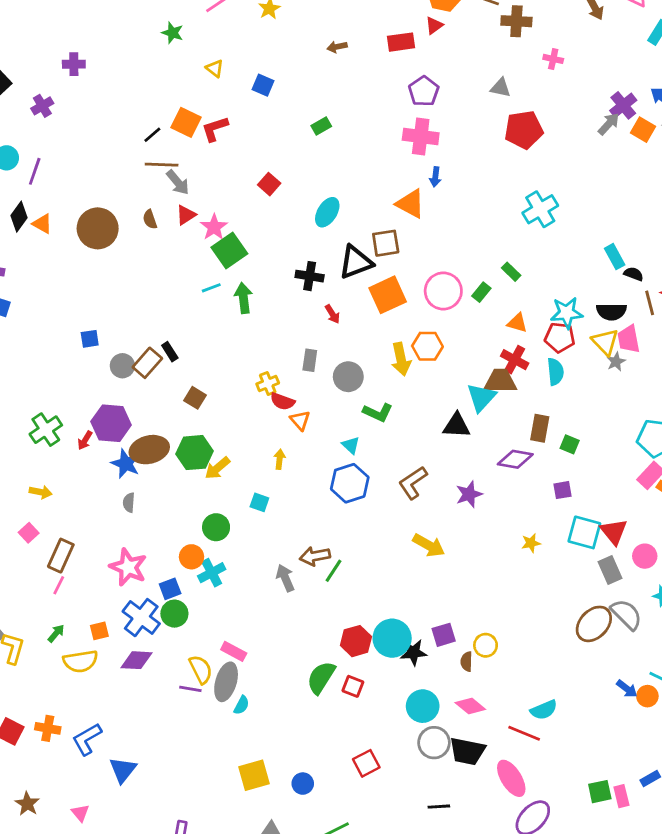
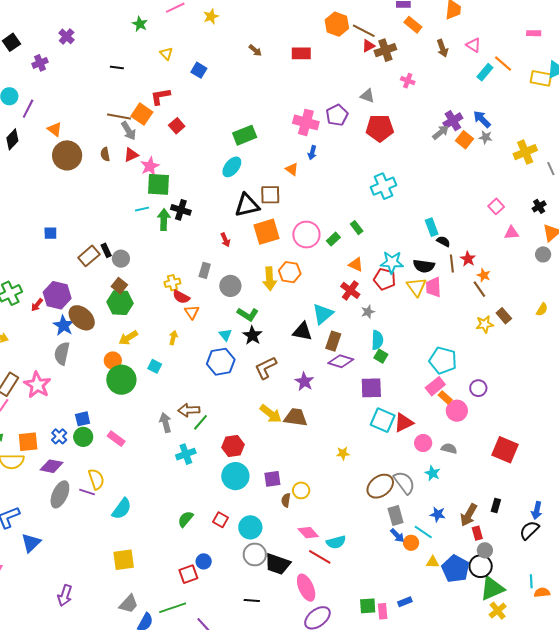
brown cross: (516, 21) -> (385, 50), turned -30
red triangle: (434, 25) -> (368, 46), moved
brown arrow: (337, 47) -> (255, 50), turned -136
purple cross: (74, 64) -> (67, 36), turned 35
purple pentagon: (424, 91) -> (337, 115), moved
orange square: (186, 122) -> (142, 114), moved
green rectangle: (321, 126) -> (245, 135), moved, size x1.6
black line: (152, 135) -> (117, 68), moved, turned 40
red square: (269, 184) -> (177, 126), moved
orange triangle: (410, 204) -> (292, 169), size x0.6
orange triangle: (42, 224) -> (55, 129), moved
green square: (229, 251) -> (158, 184), turned 30
black cross: (310, 276) -> (181, 210), moved
gray star: (616, 362) -> (368, 312), moved
gray circle: (122, 366) -> (121, 259), moved
cyan semicircle: (555, 372) -> (377, 340), moved
brown trapezoid: (500, 381) -> (296, 417), moved
brown rectangle: (540, 428) -> (333, 341), moved
brown ellipse: (149, 450) -> (82, 318), turned 48
green hexagon: (195, 453) -> (120, 303), moved
purple square: (562, 490) -> (371, 388), size x1.6
purple star: (469, 494) -> (304, 381), turned -30
gray semicircle: (129, 503) -> (62, 353), size x1.6
green circle: (216, 527) -> (121, 380), size x1.5
red triangle: (614, 532) -> (404, 423), turned 35
yellow star: (531, 543) -> (343, 453), moved
orange circle: (192, 557) -> (113, 360), moved
pink star: (128, 567) -> (37, 385), moved
gray rectangle: (610, 570) -> (396, 515), moved
cyan cross: (212, 573) -> (186, 454), moved
blue cross: (141, 618) -> (59, 436), size x0.6
orange square: (99, 631) -> (28, 442), size x1.5
red hexagon: (356, 641) -> (233, 446), moved
pink rectangle: (234, 651) -> (116, 439), moved
black star: (413, 652) -> (252, 335), moved, turned 30
green semicircle: (321, 678) -> (185, 519), moved, size x0.7
gray ellipse: (226, 682) -> (60, 494), moved
red square: (353, 686) -> (220, 520), moved
cyan semicircle: (241, 705) -> (122, 509), size x1.6
pink diamond: (470, 706) -> (308, 533), moved
red square: (366, 763) -> (188, 574), moved
blue circle: (303, 784) -> (204, 561), moved

